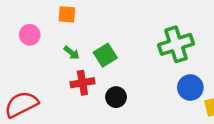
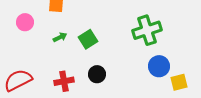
green arrow: (72, 53) -> (60, 37), turned -64
red cross: (82, 83) -> (64, 81), moved

